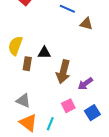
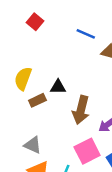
brown rectangle: (27, 64) -> (37, 100), turned 56
pink square: (68, 106) -> (87, 151), size x1.5

